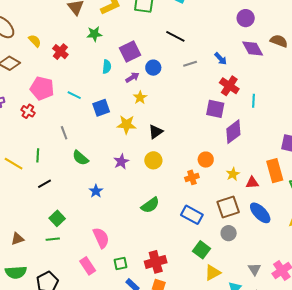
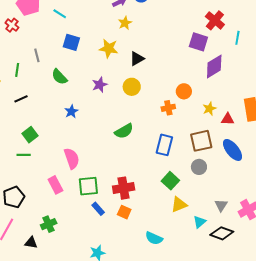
blue square: (101, 108) -> (71, 42), moved, turned 30
gray line: (64, 133) -> (37, 55), moved
blue rectangle: (192, 215) -> (164, 145), turned 70
green square: (121, 264) -> (88, 186), size x1.5

